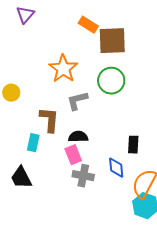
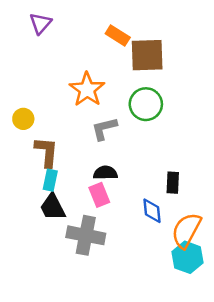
brown L-shape: (49, 120) -> (47, 152), moved
gray cross: (83, 176) -> (86, 235), moved, size x1.4
black trapezoid: (21, 178) -> (53, 207), moved

